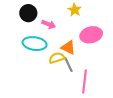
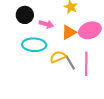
orange triangle: (68, 48) -> (69, 32), moved, turned -49
pink line: (84, 81) -> (86, 64), moved

